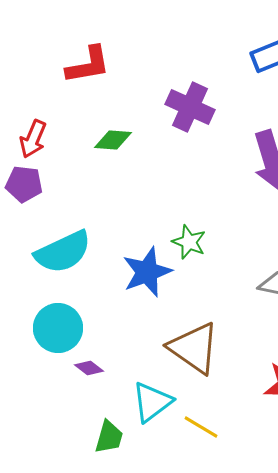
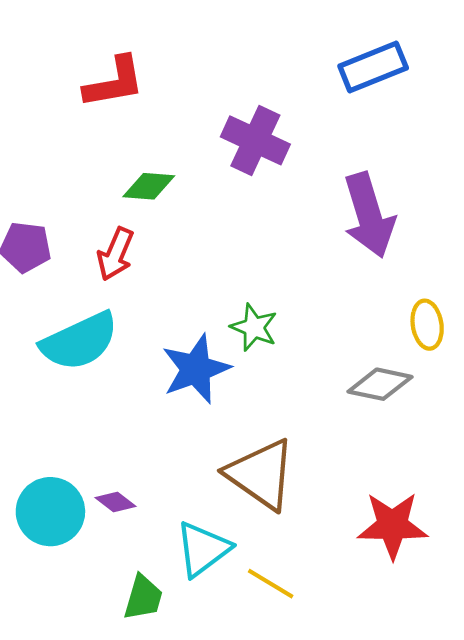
red arrow: (33, 139) -> (116, 254), moved
cyan circle: (58, 328) -> (50, 512), moved

